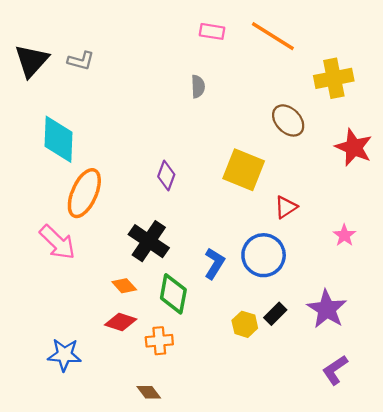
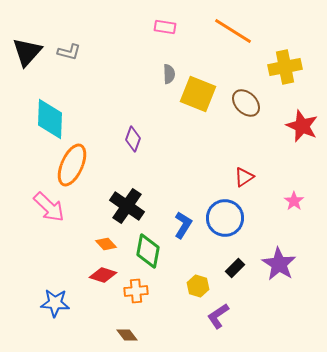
pink rectangle: (212, 31) -> (165, 27), moved
yellow square: (244, 170) -> (198, 94), moved
purple diamond: (166, 176) -> (133, 139), moved
yellow hexagon: (245, 324) -> (198, 286), moved
purple L-shape: (335, 370) -> (218, 316), moved

